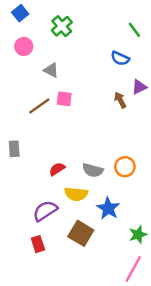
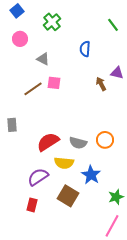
blue semicircle: (120, 58) -> (85, 49), moved, turned 70
purple triangle: (139, 87) -> (117, 73), turned 40
red semicircle: (57, 169) -> (48, 142), size x1.6
red rectangle: (38, 244) -> (32, 205), turned 32

